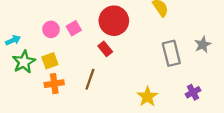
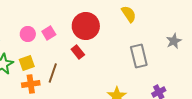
gray star: (203, 45) -> (174, 41), moved
brown line: (90, 79) -> (53, 73), moved

